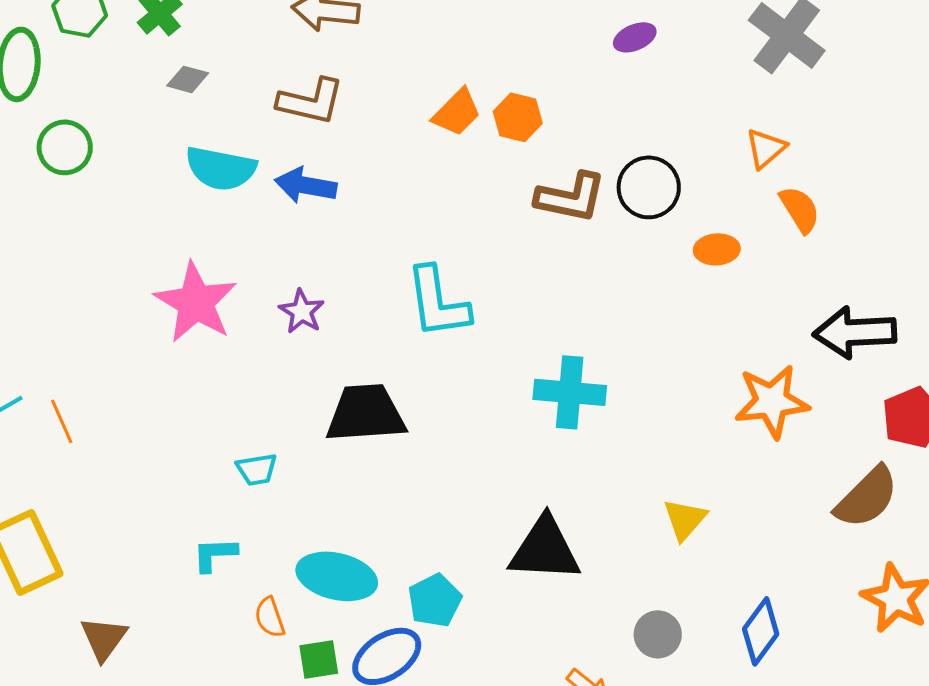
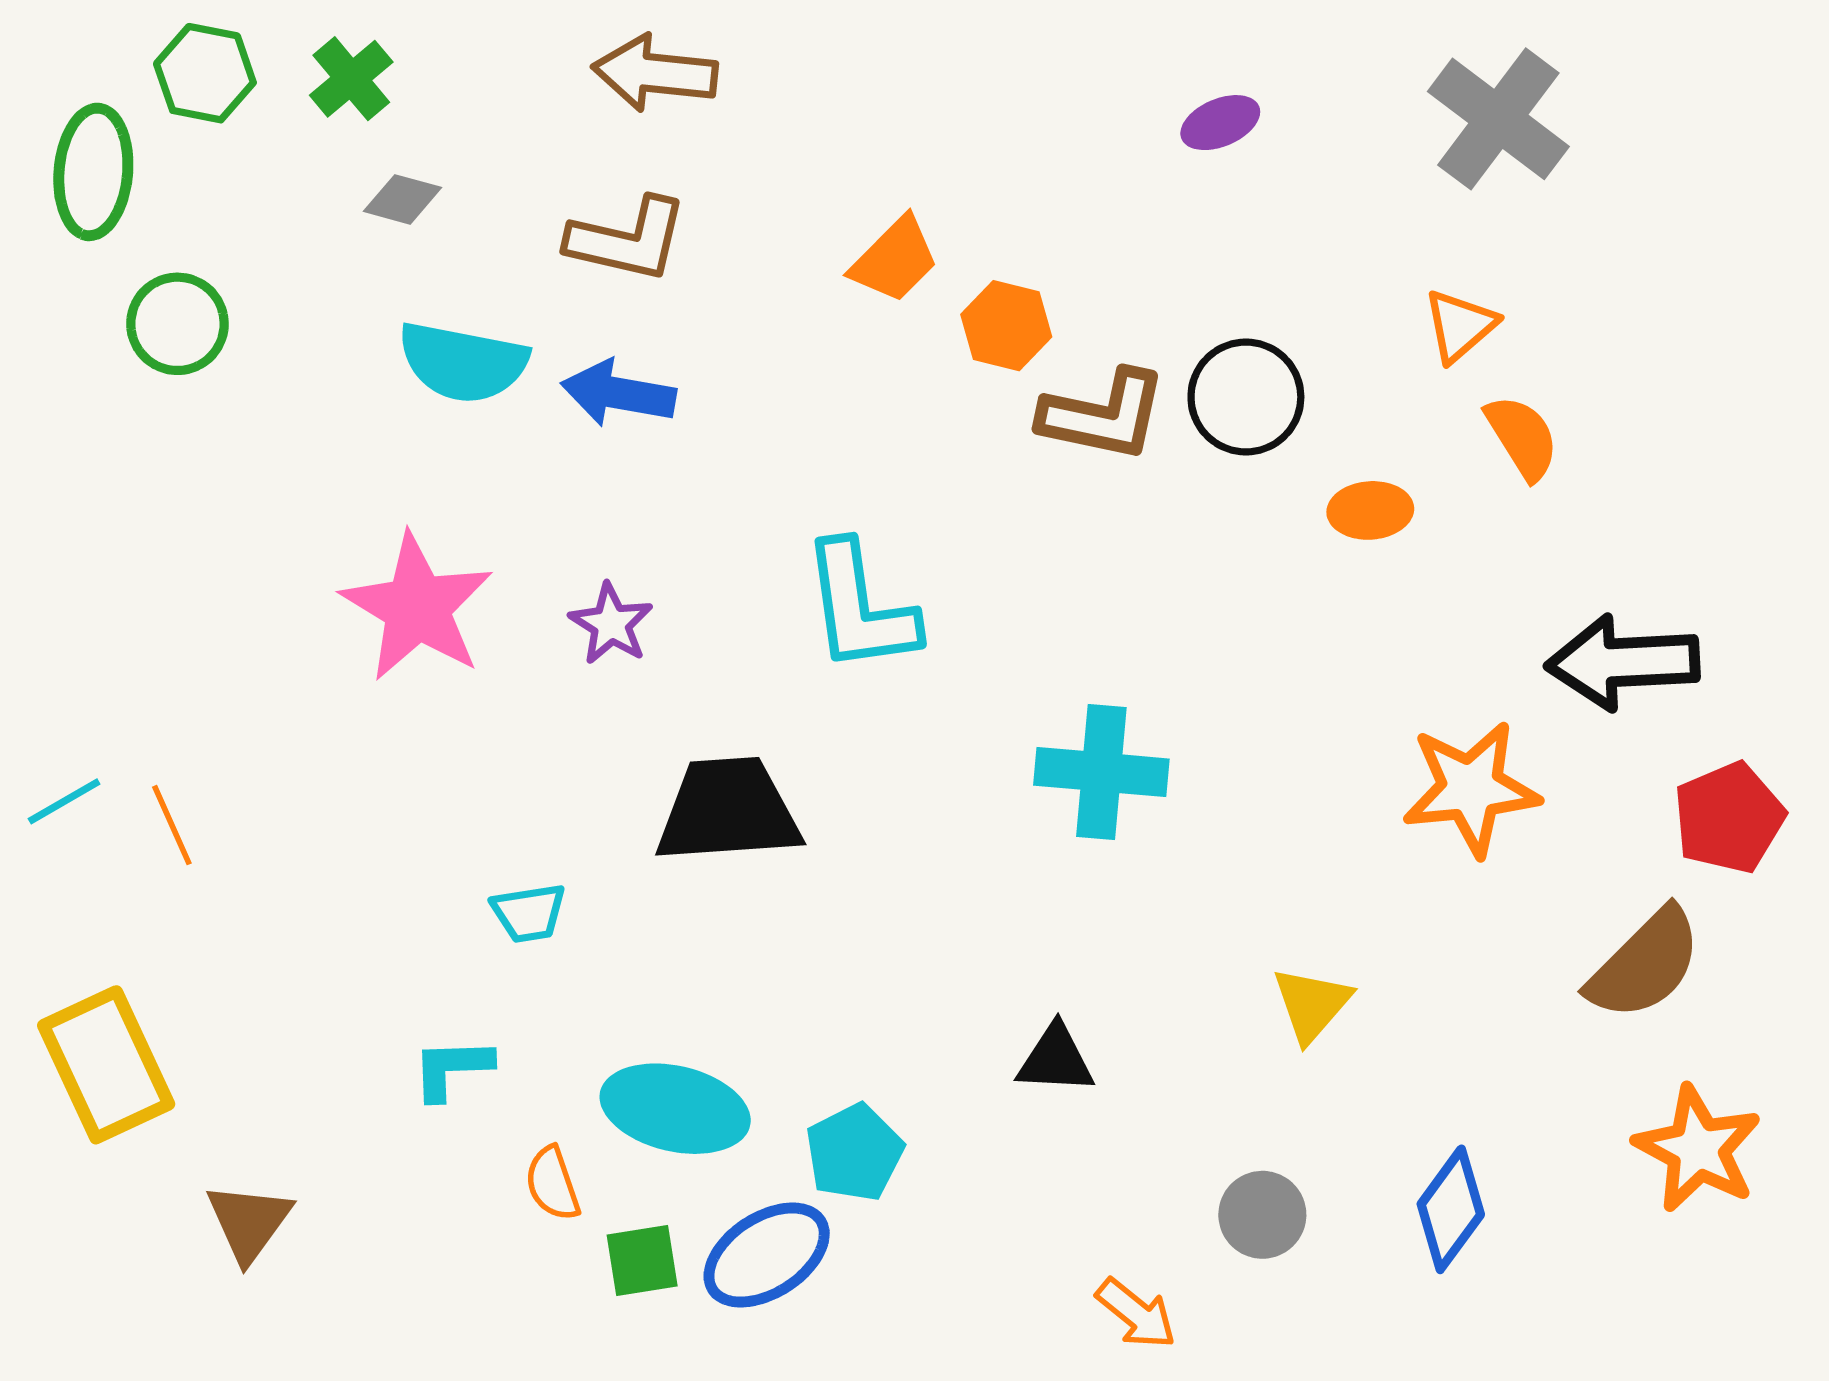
orange hexagon: (518, 117) -> (1006, 326), moved
black triangle: (545, 549) -> (1056, 1059), size x0.6

